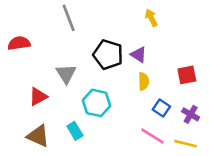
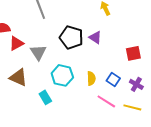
yellow semicircle: (144, 81) -> (91, 78), moved
red triangle: (38, 97) -> (16, 43), moved
brown triangle: (38, 136) -> (18, 77), moved

